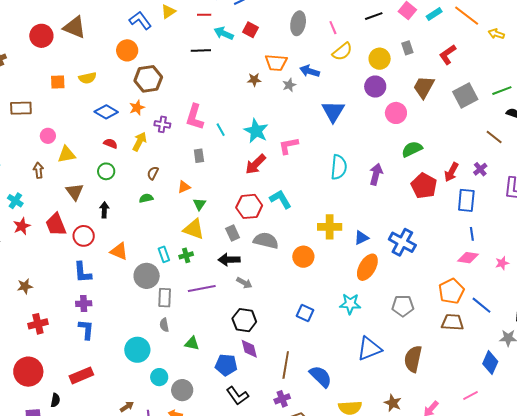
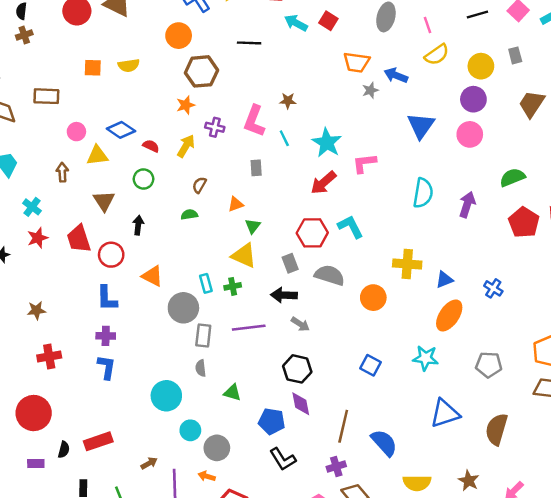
black line: (201, 51) -> (249, 43), moved
brown star: (254, 80) -> (288, 101), moved
blue diamond: (106, 112) -> (121, 130), moved
pink circle: (396, 113) -> (470, 134), moved
blue cross: (402, 242) -> (493, 288), size x0.6
red rectangle: (81, 375) -> (98, 441), moved

